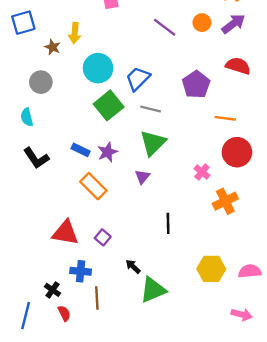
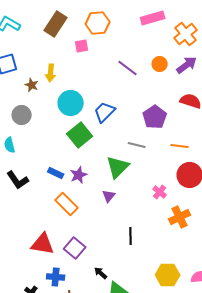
gray line: (151, 109) -> (137, 145), moved
purple square: (103, 237) -> (75, 248), size x1.5

